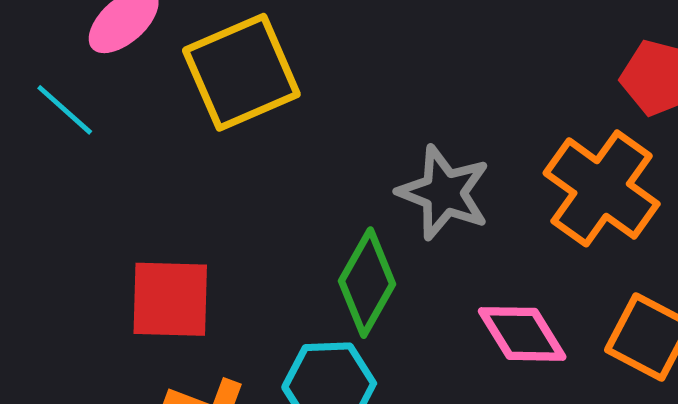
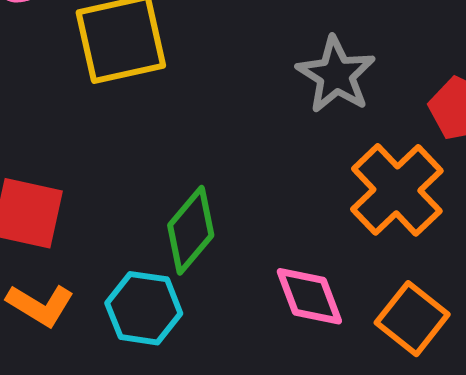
gray star: (444, 193) -> (336, 75), moved

